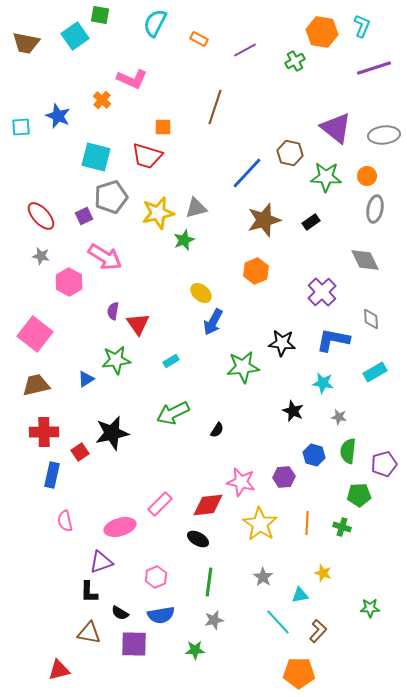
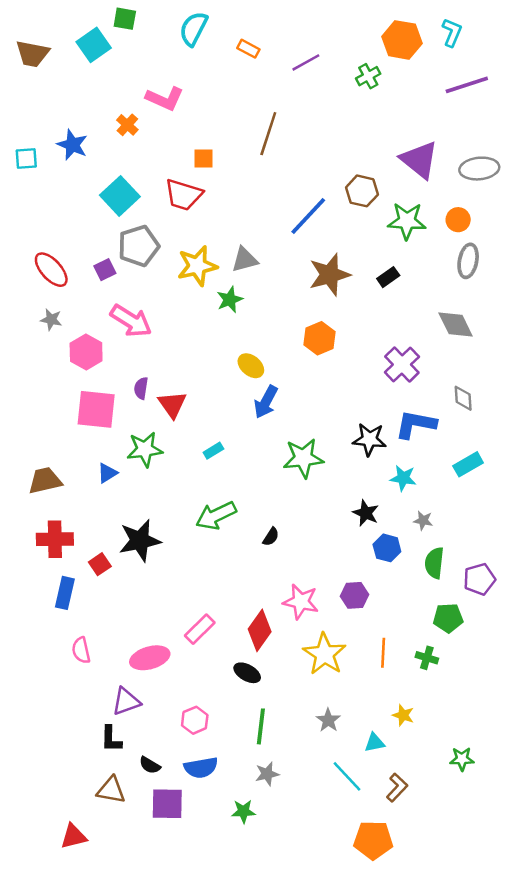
cyan square: (96, 157) -> (120, 196), turned 32
pink square: (35, 334) -> (96, 409), moved, turned -32
black star: (282, 343) -> (369, 439), moved
blue hexagon: (314, 455) -> (387, 548), moved
red diamond: (208, 505) -> (260, 630), turned -48

